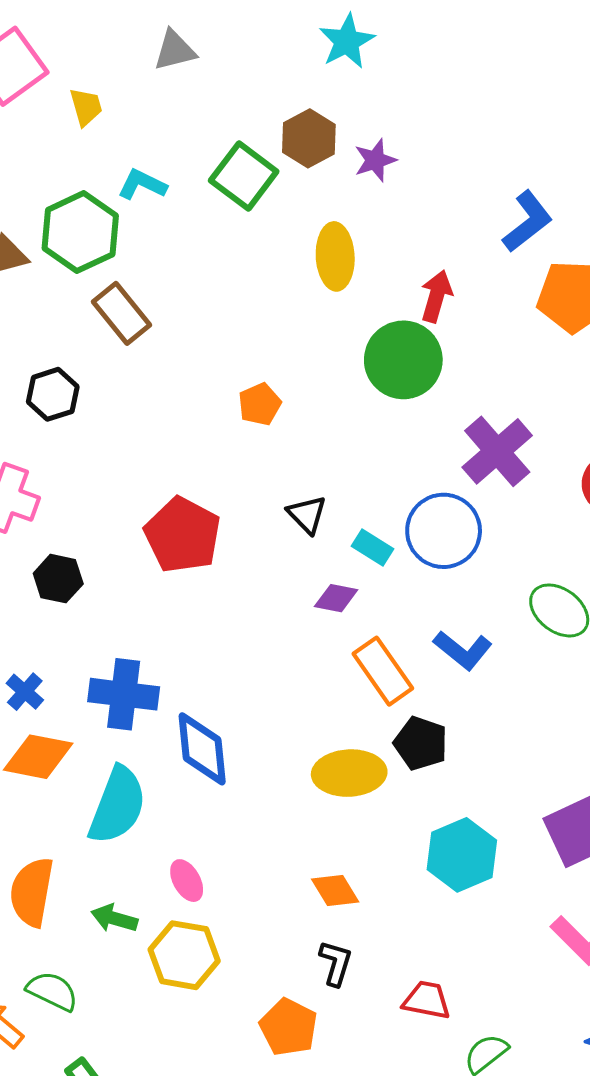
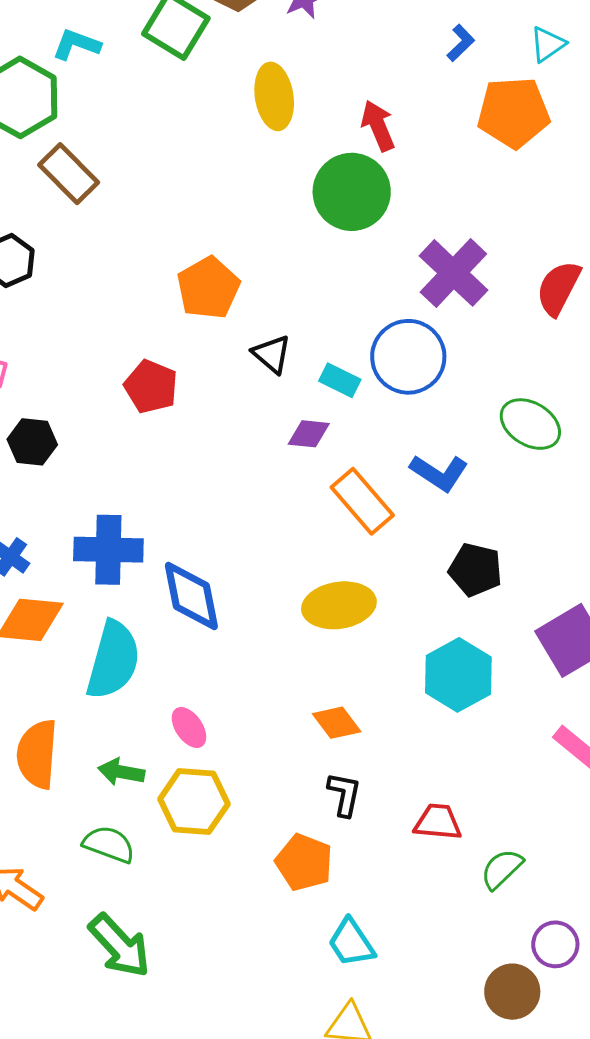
blue L-shape: (527, 221) -> (461, 43), size x0.6
red arrow: (436, 296) -> (378, 126), turned -33
orange pentagon: (260, 404) -> (208, 288), moved, size x1.5
red pentagon: (183, 535) -> (151, 387), size x0.7
black pentagon: (421, 743) -> (475, 570), moved
green semicircle: (52, 991) -> (109, 844), moved

